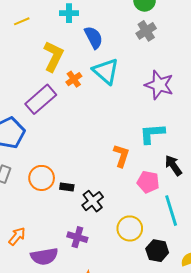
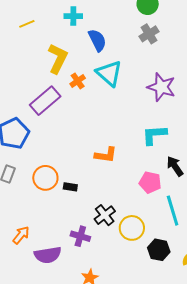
orange L-shape: (121, 156) -> (106, 155), moved, turned 80
black cross: (93, 201) -> (105, 215), moved

